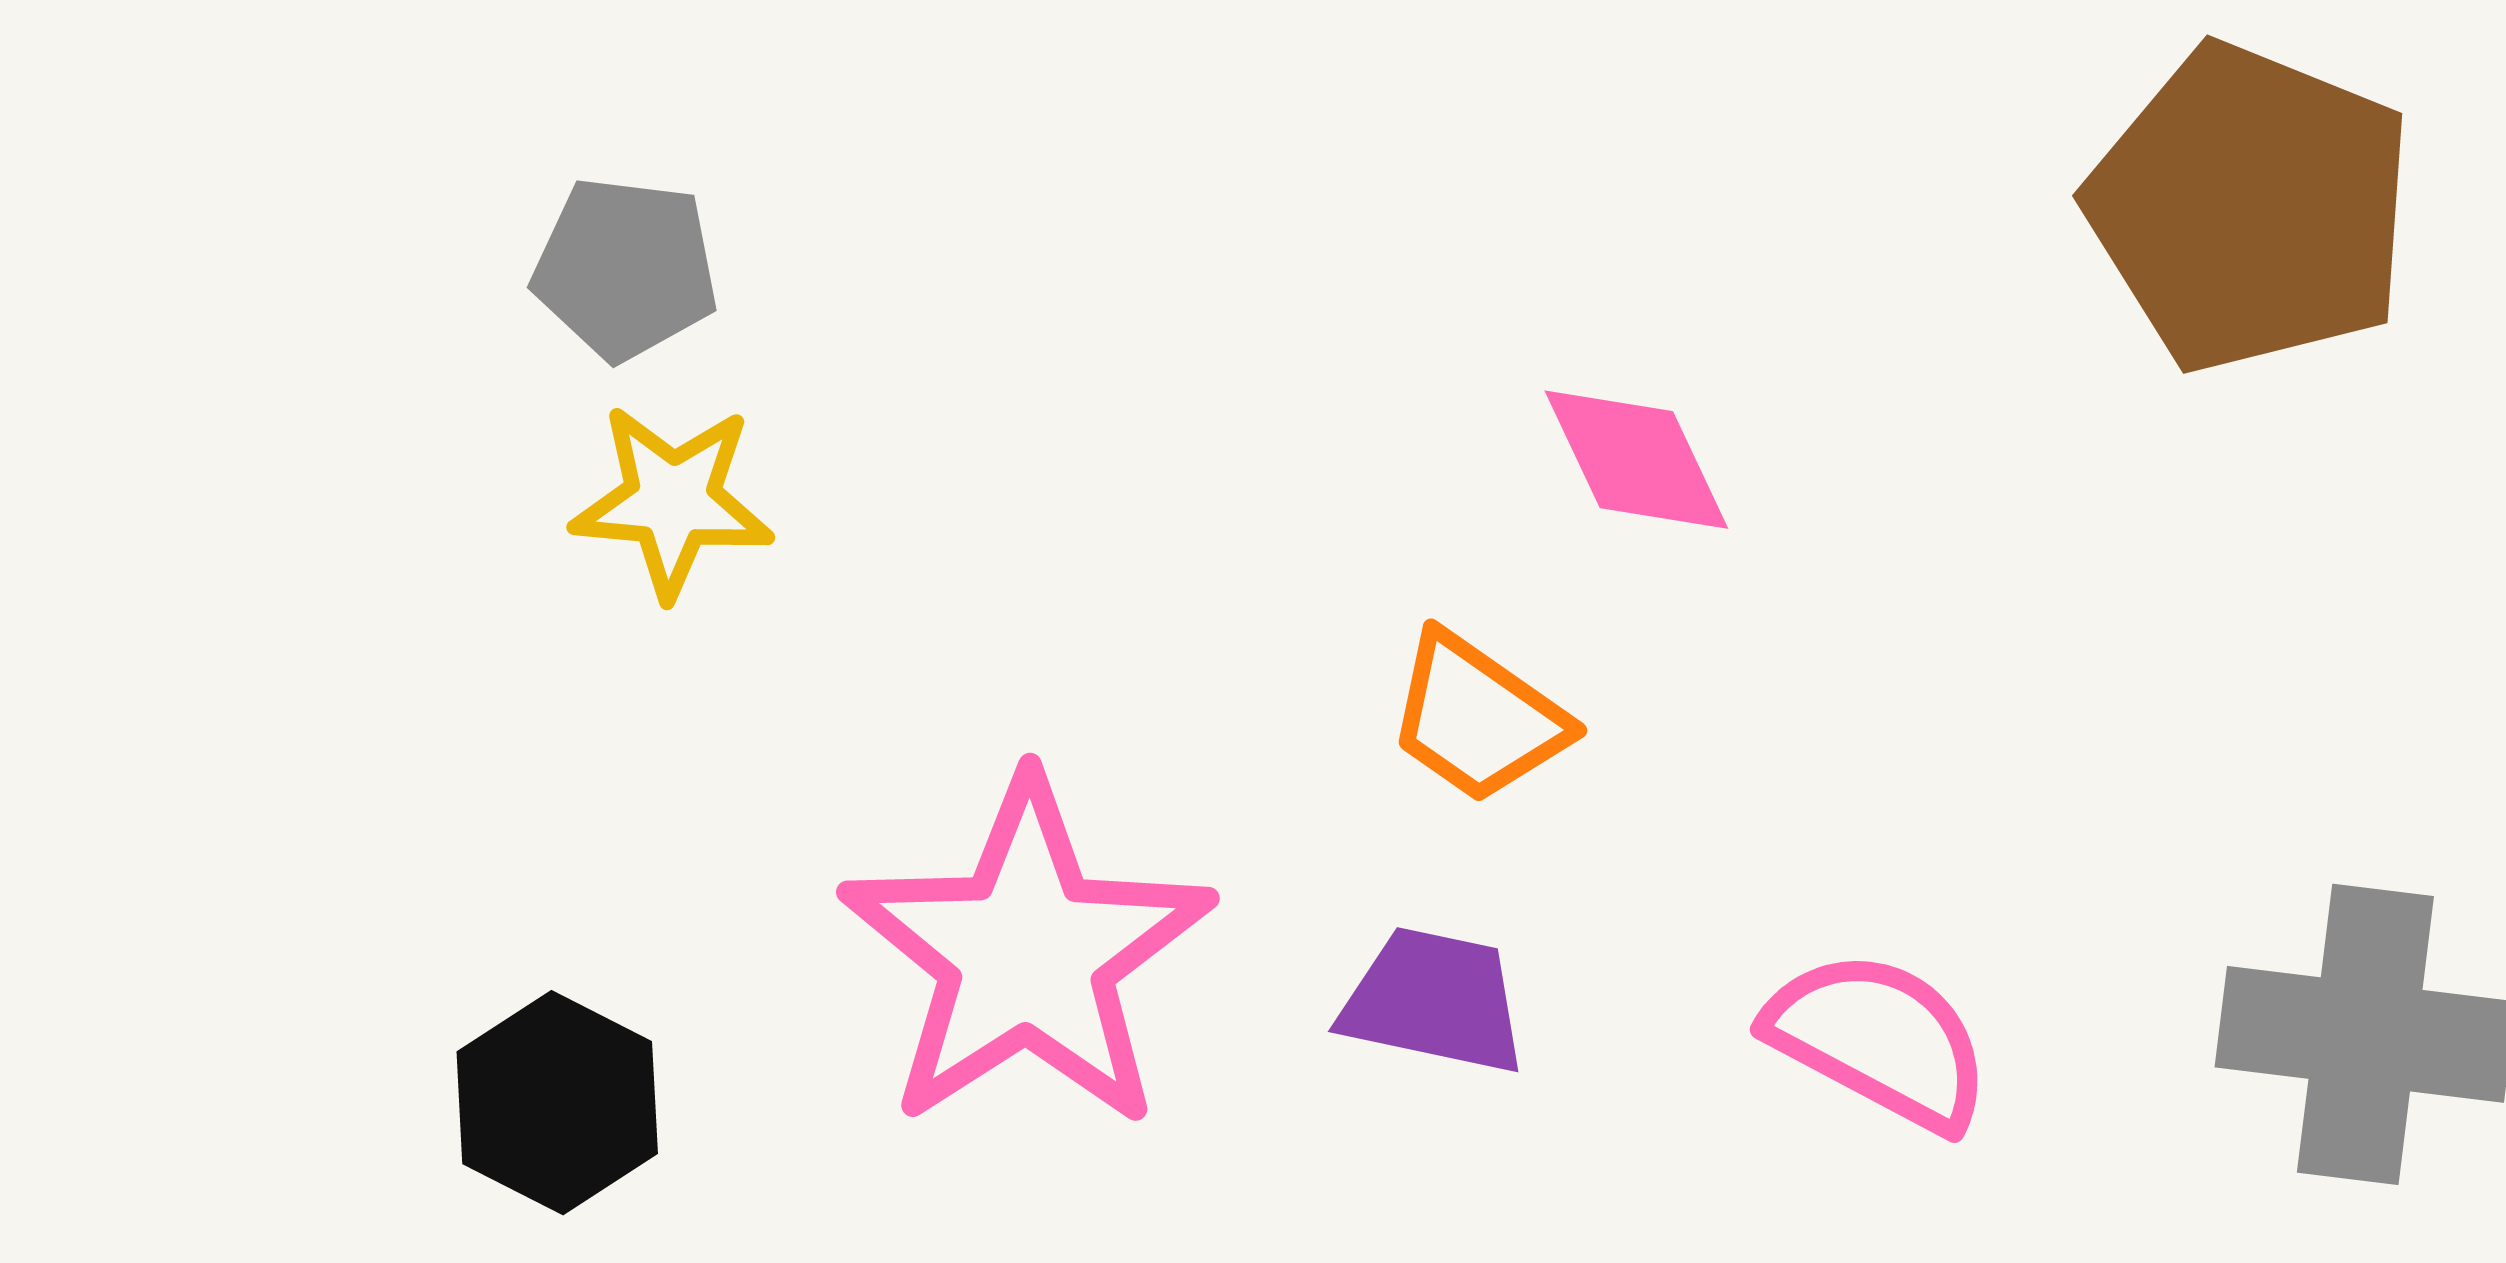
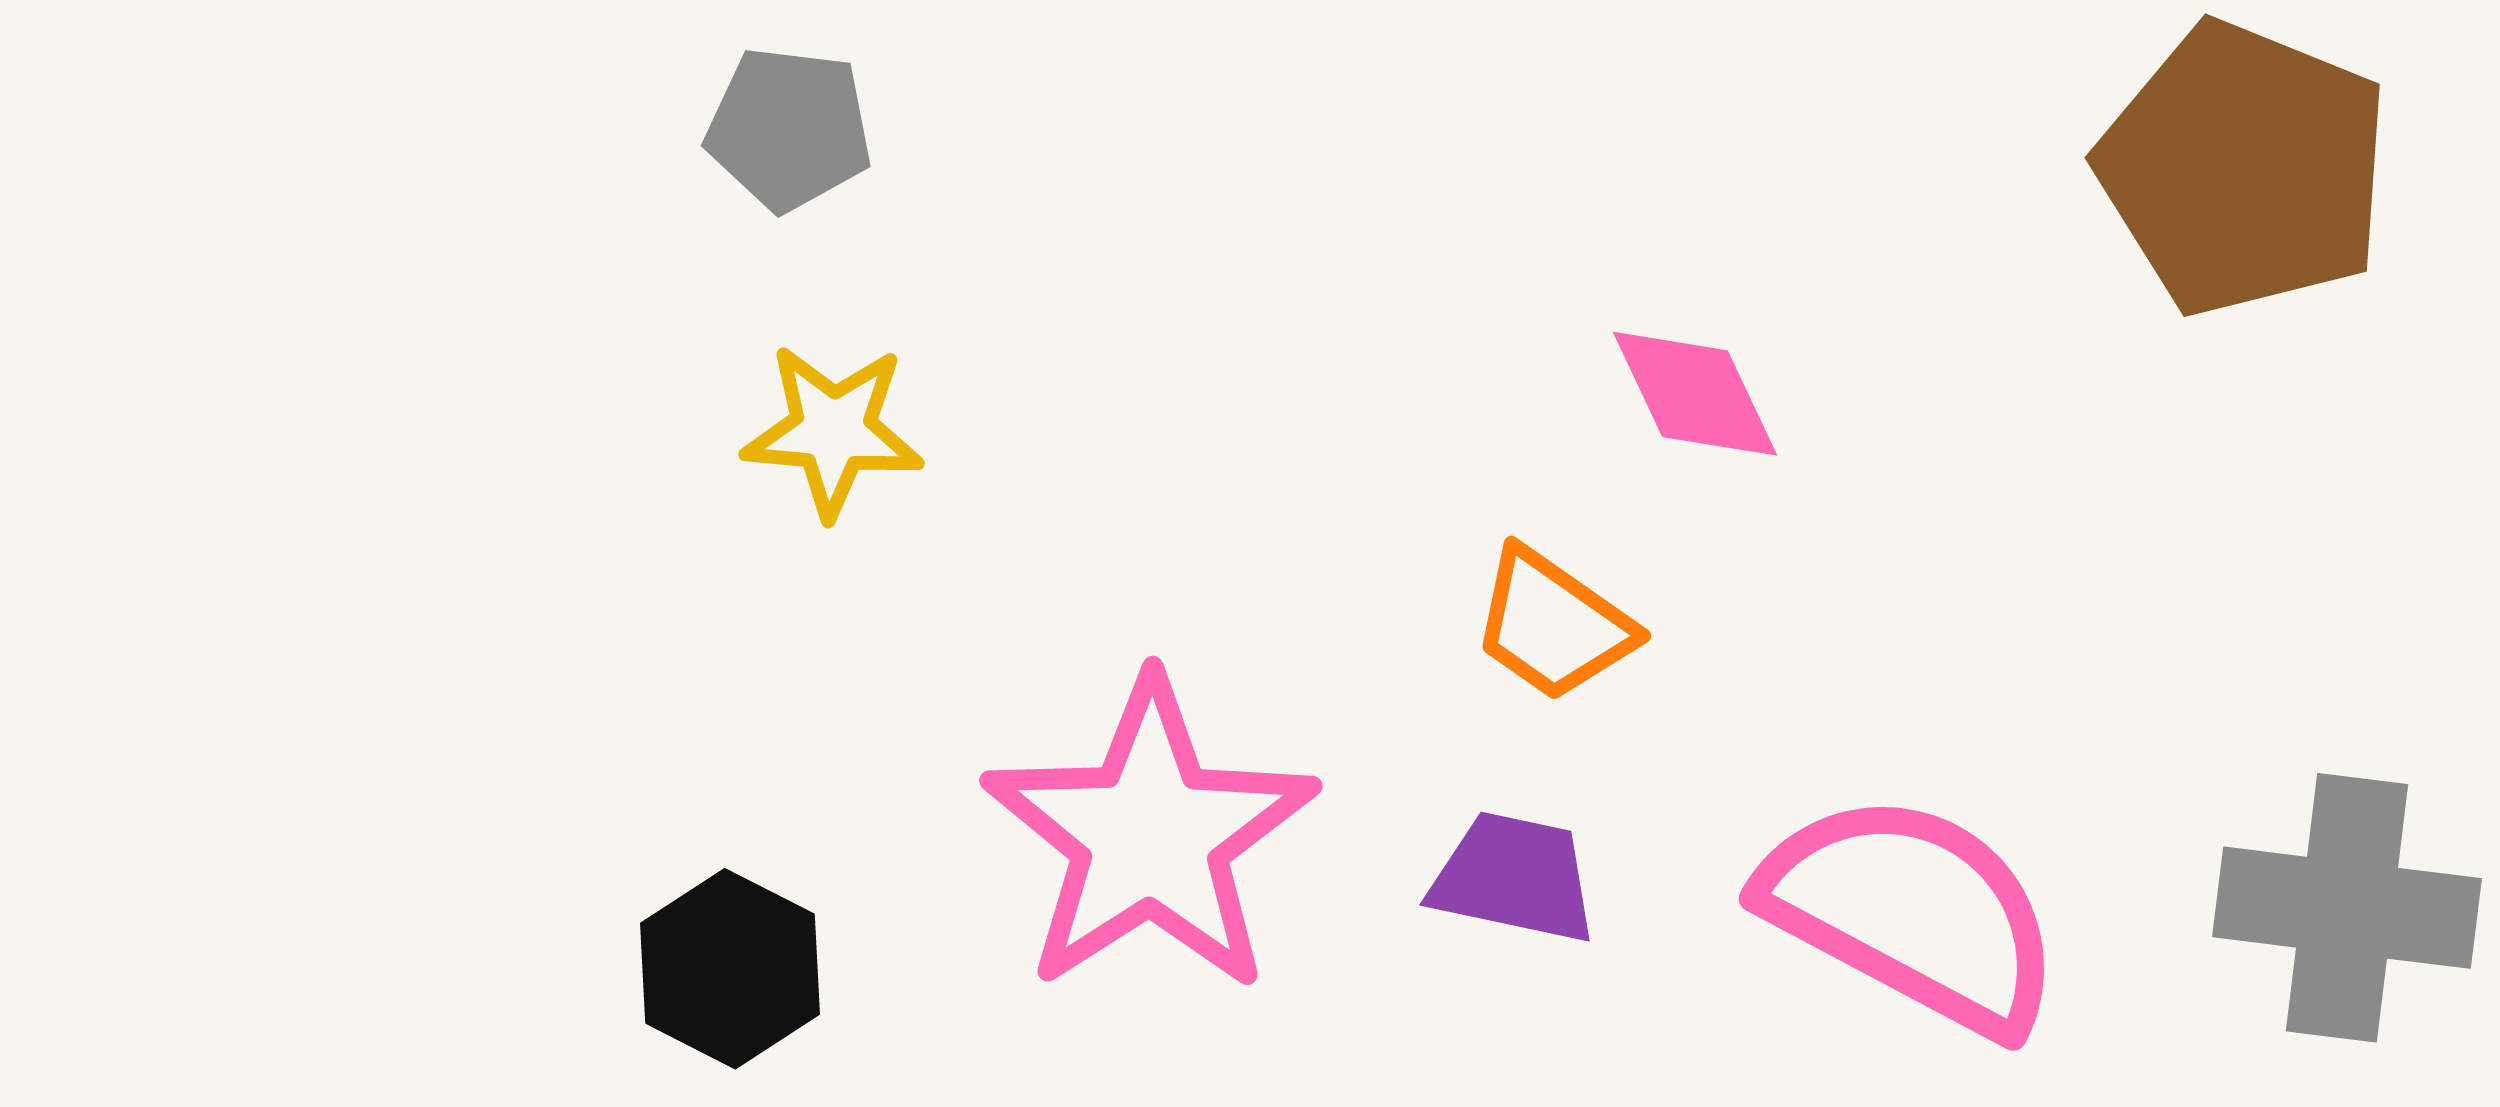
gray pentagon: (625, 268) -> (789, 129), moved
pink semicircle: (1879, 1040) -> (1912, 913), size x1.5

